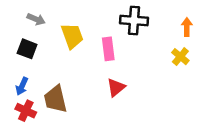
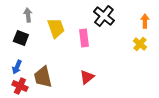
gray arrow: (36, 19) -> (28, 15), turned -120
black cross: (134, 20) -> (104, 16), turned 35
red triangle: (116, 87) -> (87, 77), moved

